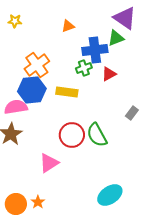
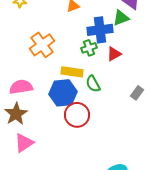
blue hexagon: (32, 90) -> (63, 93), moved
green semicircle: (97, 135) -> (93, 84), moved, size x0.7
pink triangle: (49, 163) -> (24, 143), moved

